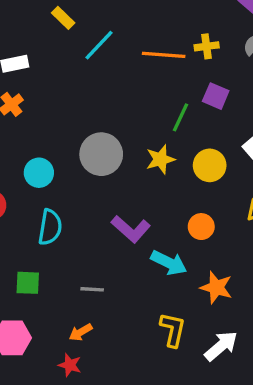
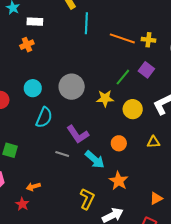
cyan line: (99, 45) -> (86, 23), turned -55
cyan semicircle: (50, 227) -> (44, 117), moved
gray line: (92, 289) -> (62, 154), moved

